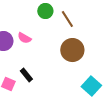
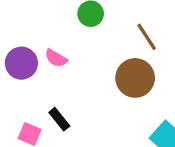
brown line: (67, 19) -> (147, 37), moved

